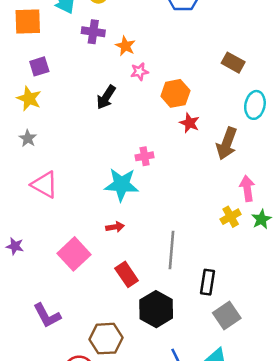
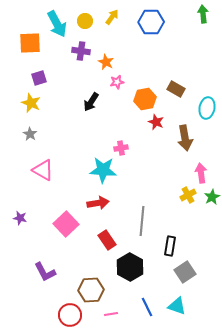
brown rectangle: (233, 63) -> (176, 89), moved
brown arrow: (227, 143) -> (185, 138), turned -30
red arrow: (115, 227) -> (98, 203), size x1.5

